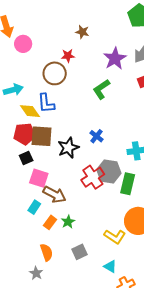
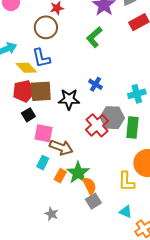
black star: (68, 148) -> (69, 99), turned 30
green star: (68, 222) -> (78, 173), size x1.6
yellow L-shape: (115, 237) -> (126, 181), turned 65
orange semicircle: (46, 252) -> (90, 186), moved
gray star: (36, 273) -> (51, 214), moved

